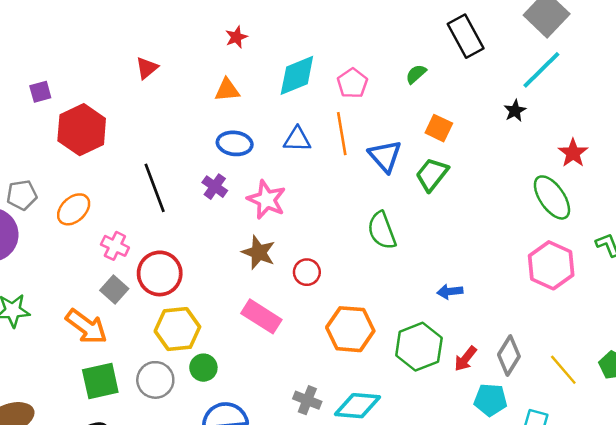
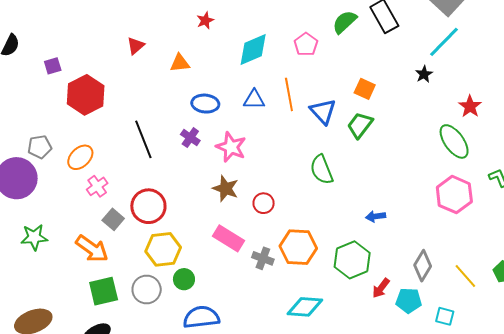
green semicircle: (416, 74) -> (345, 22), moved, size x1.5
pink pentagon: (352, 83) -> (306, 44), moved
orange triangle: (227, 90) -> (180, 63), moved
pink cross: (115, 246) -> (97, 186), moved, turned 30
red arrow: (466, 359) -> (381, 288), moved
gray cross: (307, 400) -> (263, 258), moved

